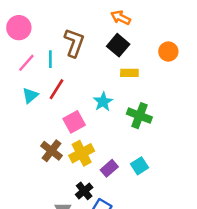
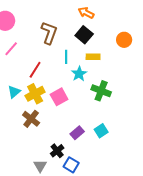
cyan line: (50, 59) -> (66, 57), moved
cyan triangle: (30, 95) -> (14, 92), moved
cyan star: (103, 102) -> (79, 74), moved
pink square: (74, 122) -> (59, 97), moved
yellow cross: (82, 153) -> (35, 94), moved

